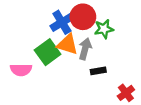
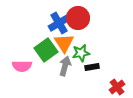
green star: (104, 29) -> (81, 53), moved
orange triangle: (67, 44) -> (64, 43), turned 40
gray arrow: (85, 49) -> (65, 66), moved

